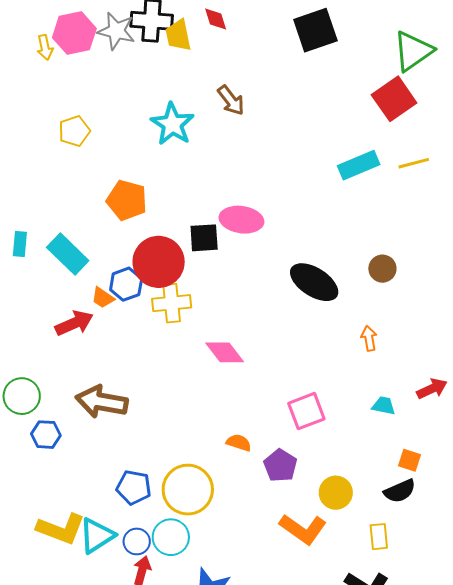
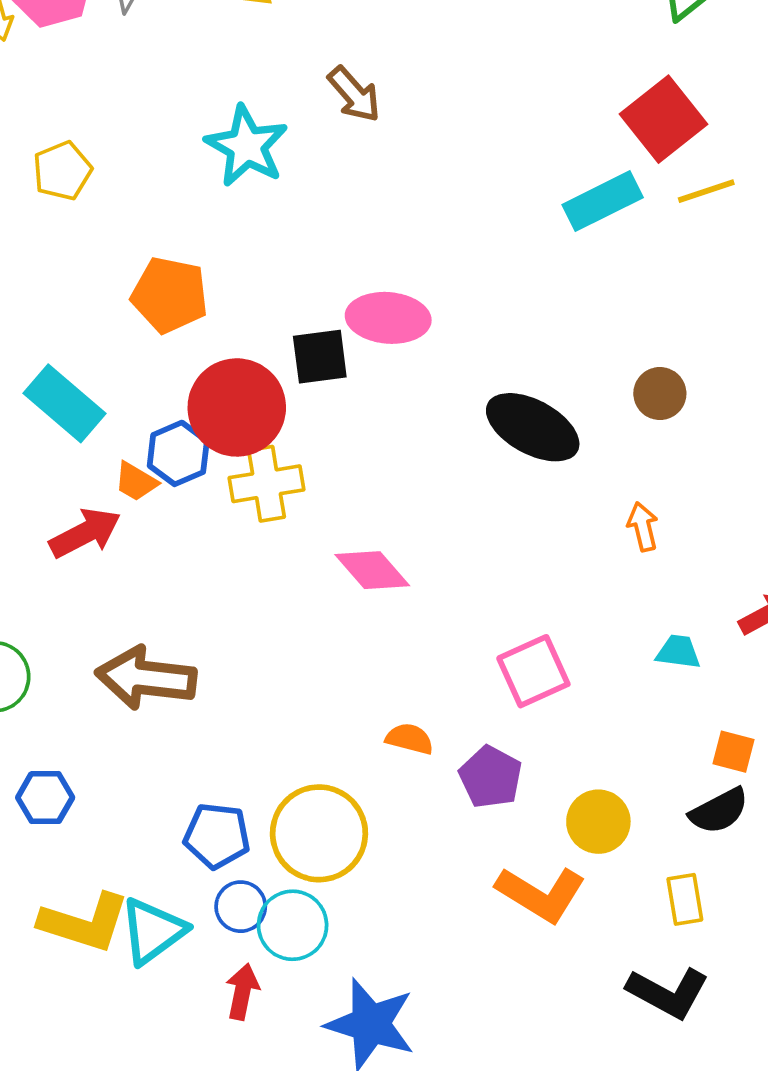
red square: (394, 99) -> (664, 119), moved
blue hexagon: (46, 435) -> (45, 798), moved
blue circle: (137, 541) -> (241, 907), moved

